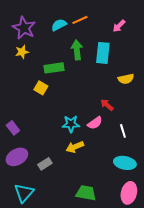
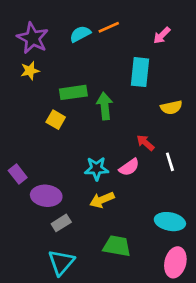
green arrow: (77, 50) -> (105, 106), moved
white line: (123, 131) -> (170, 162), moved
purple ellipse: (17, 157) -> (46, 196), moved, turned 35
cyan triangle: (24, 193) -> (61, 262), moved
green trapezoid: (86, 193) -> (117, 246), moved

